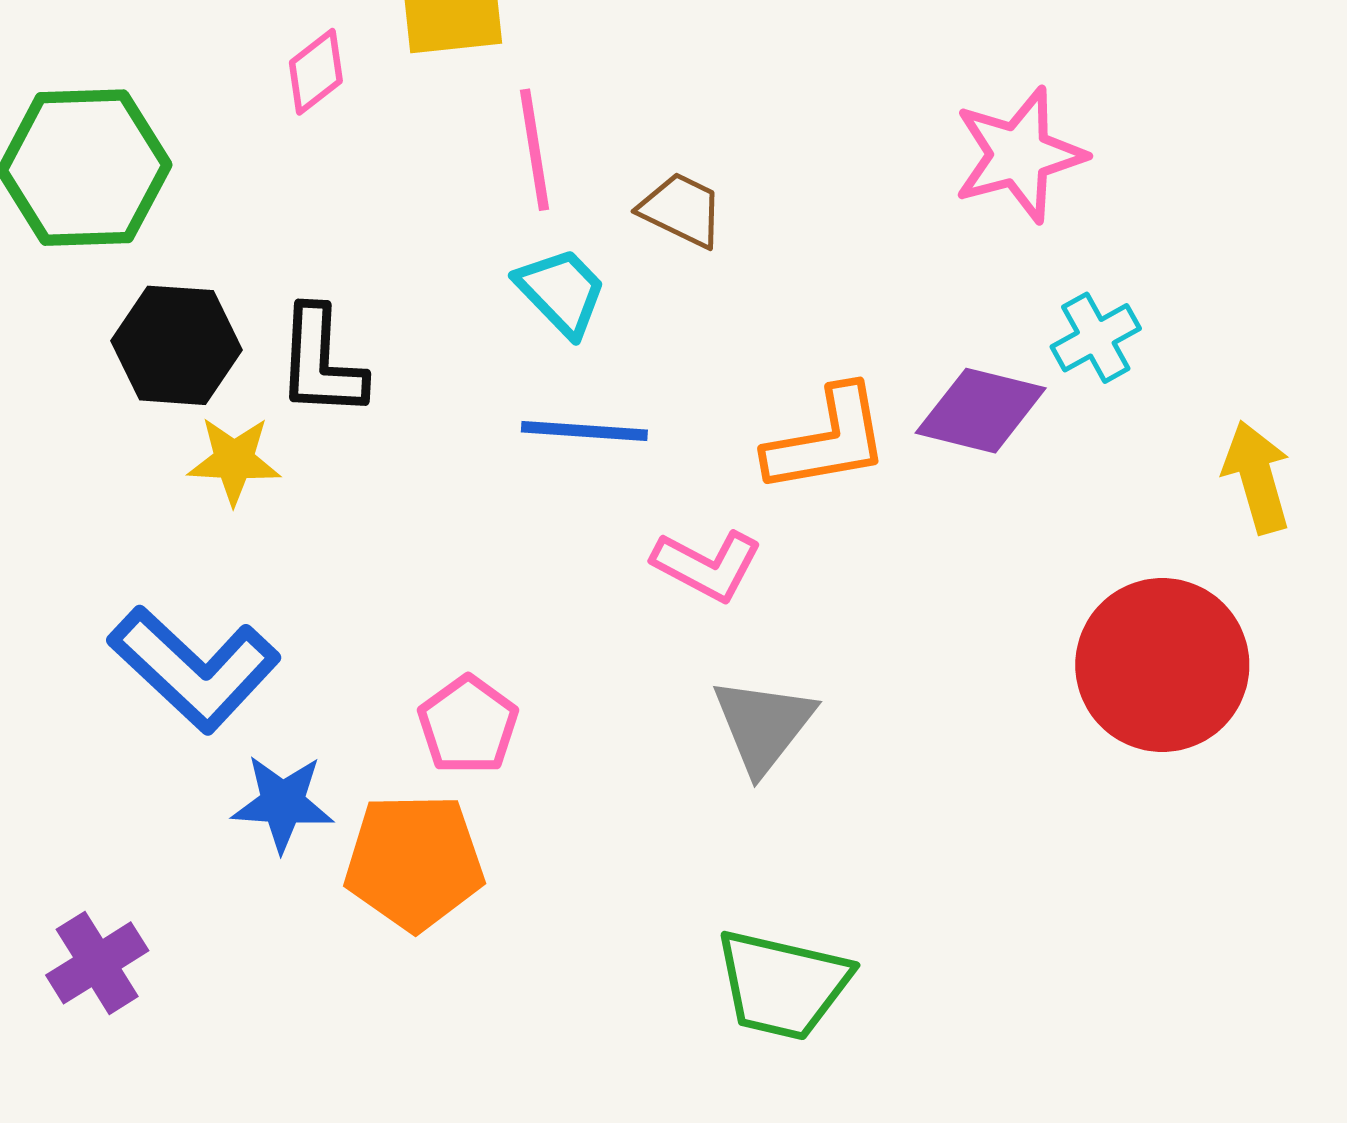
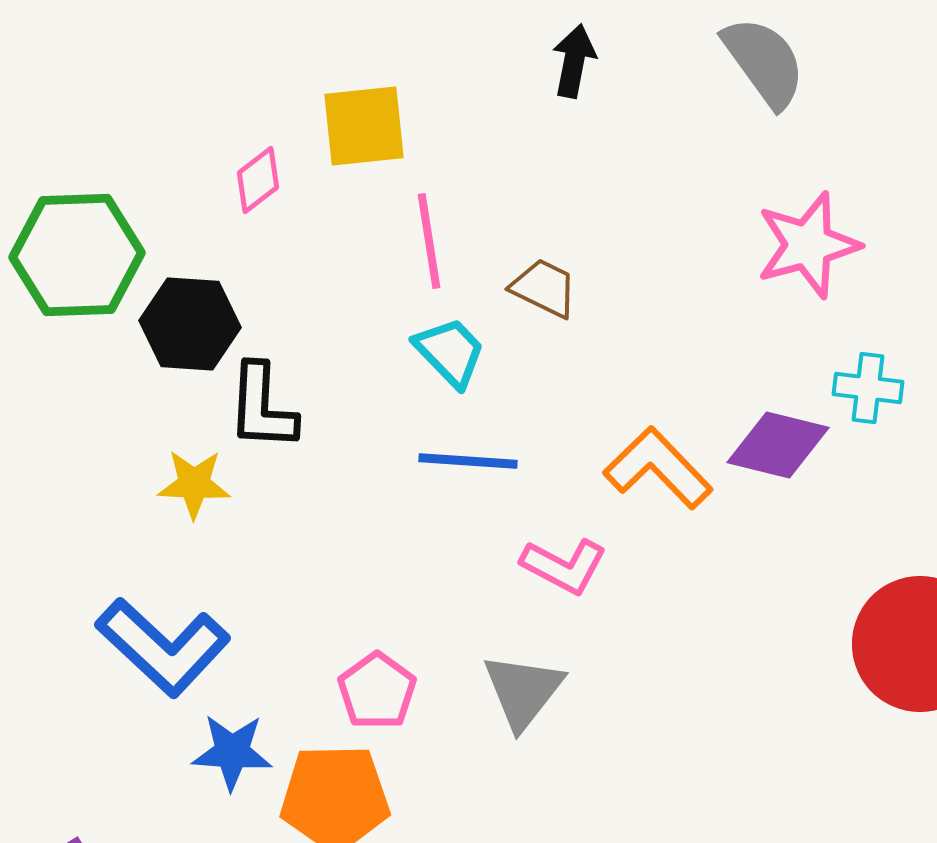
cyan cross: (1096, 338) -> (868, 388), turned 36
black hexagon: (176, 345) -> (190, 324), moved
orange L-shape: (827, 440) -> (658, 468), turned -124
gray triangle: (763, 725) -> (523, 691), moved

